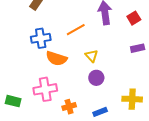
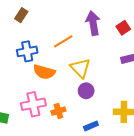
yellow triangle: (92, 56) -> (80, 68), size x1.5
orange cross: (69, 107) -> (58, 111), moved

